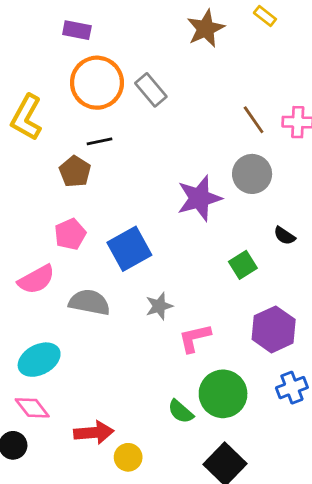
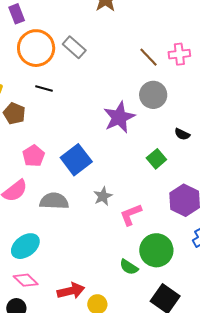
purple rectangle: (77, 30) -> (17, 14), turned 66
black line: (100, 141) -> (44, 88), turned 36
brown pentagon: (75, 171) -> (14, 113), moved

